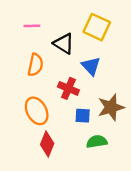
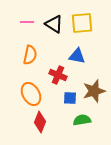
yellow square: (97, 27) -> (82, 23), turned -30
black triangle: (64, 44) -> (54, 24), moved
blue triangle: (91, 66) -> (77, 56), turned -36

